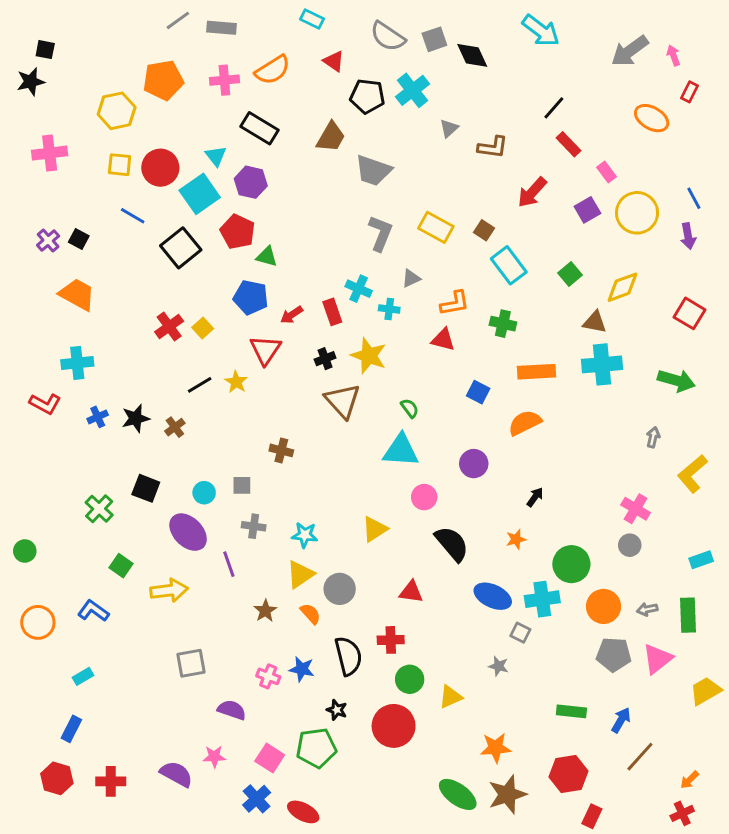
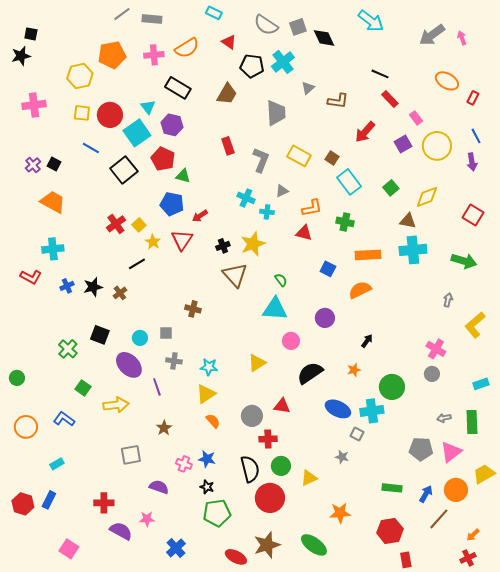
red rectangle: (689, 92) -> (473, 98), moved
black line: (554, 108) -> (380, 74), turned 72
gray trapezoid: (373, 171) -> (276, 113), moved, turned -112
red rectangle: (332, 312) -> (228, 146), moved
yellow star: (369, 356) -> (253, 244), turned 30
yellow star: (236, 382) -> (153, 242), moved
black semicircle: (452, 544) -> (310, 373), turned -84
gray circle: (340, 589) -> (252, 416), moved
orange circle: (603, 606) -> (456, 490), moved
brown star: (265, 611) -> (164, 428), moved
black semicircle: (348, 656) -> (250, 469), moved
black star: (337, 710) -> (207, 487), moved
pink square: (270, 758) -> (69, 549), moved
red hexagon: (57, 778) -> (23, 504), moved
red cross: (111, 781) -> (104, 503), moved
brown star: (507, 794) -> (267, 545), moved
red ellipse: (303, 812) -> (236, 557), moved
red rectangle: (592, 816) -> (406, 560), turned -35

